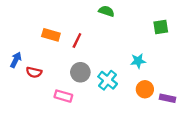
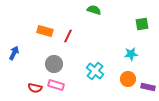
cyan star: (138, 61) -> (131, 54), moved
red semicircle: (34, 72) -> (35, 88), moved
gray circle: (80, 72) -> (54, 64), moved

